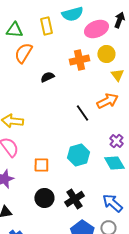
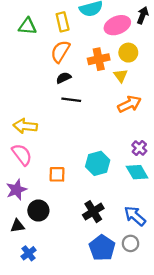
orange semicircle: (23, 53) -> (60, 51), moved
yellow triangle: (117, 75) -> (121, 76), moved
black line: (82, 113) -> (71, 100), moved, turned -48
black circle: (44, 198) -> (38, 211), moved

